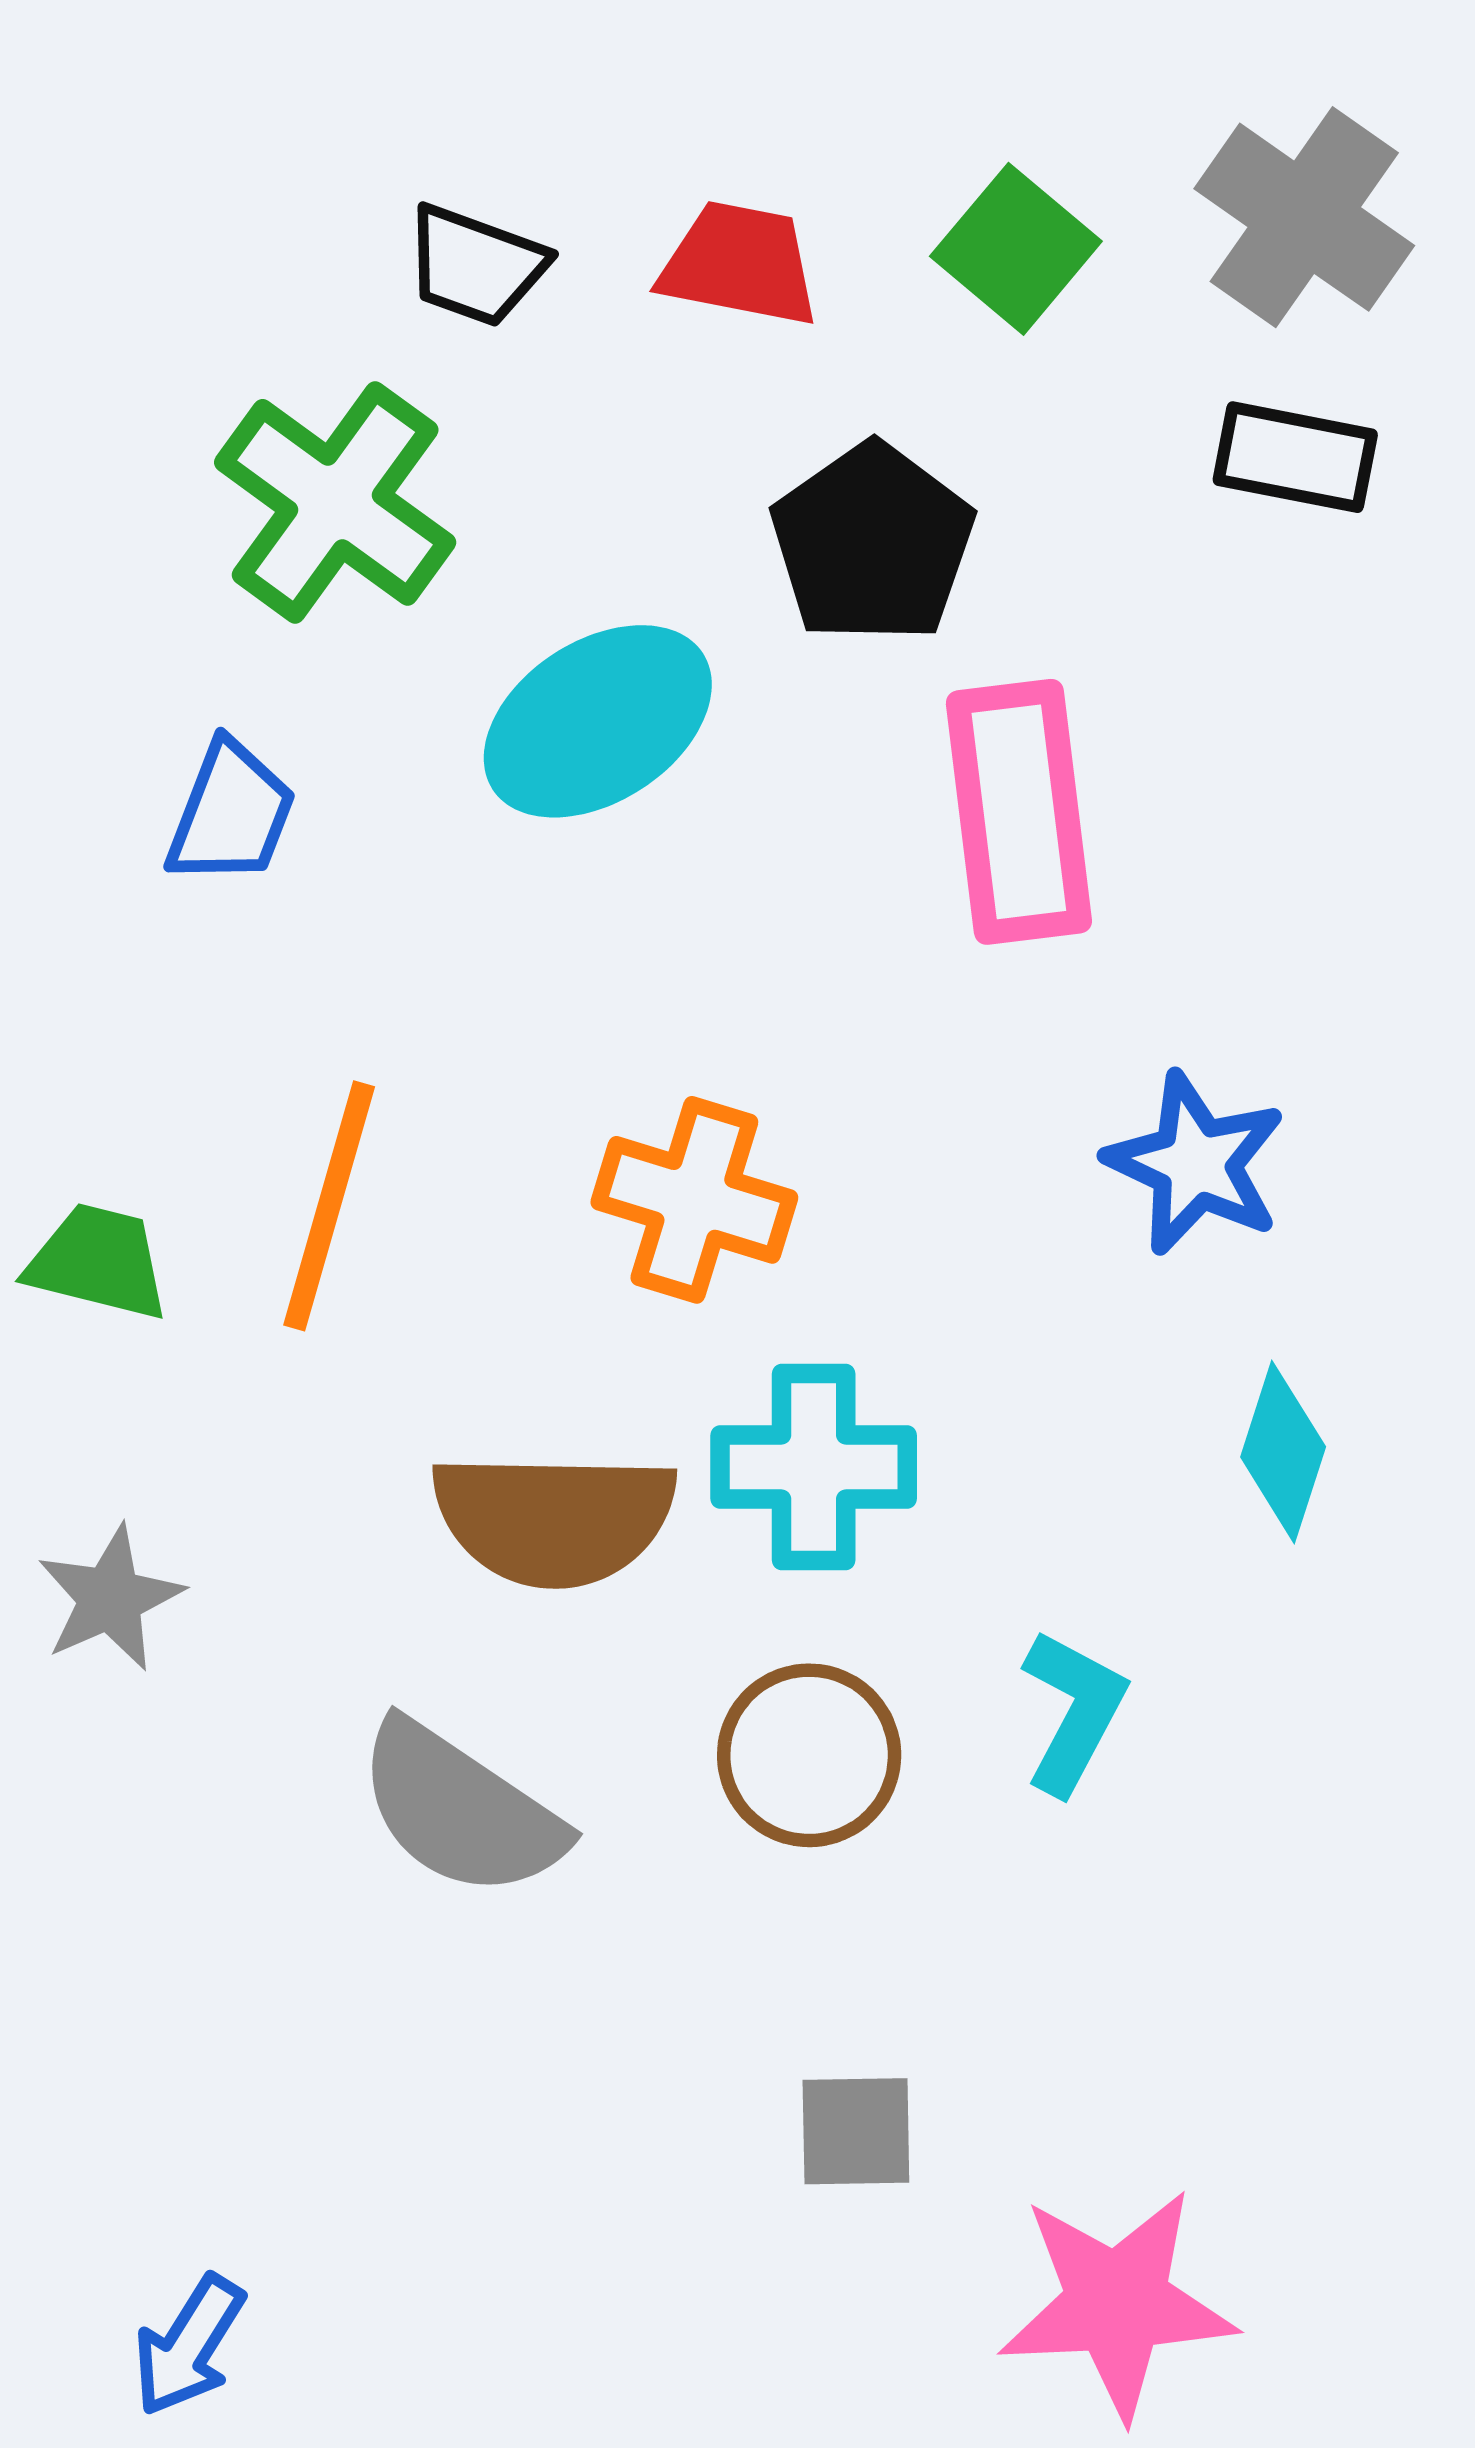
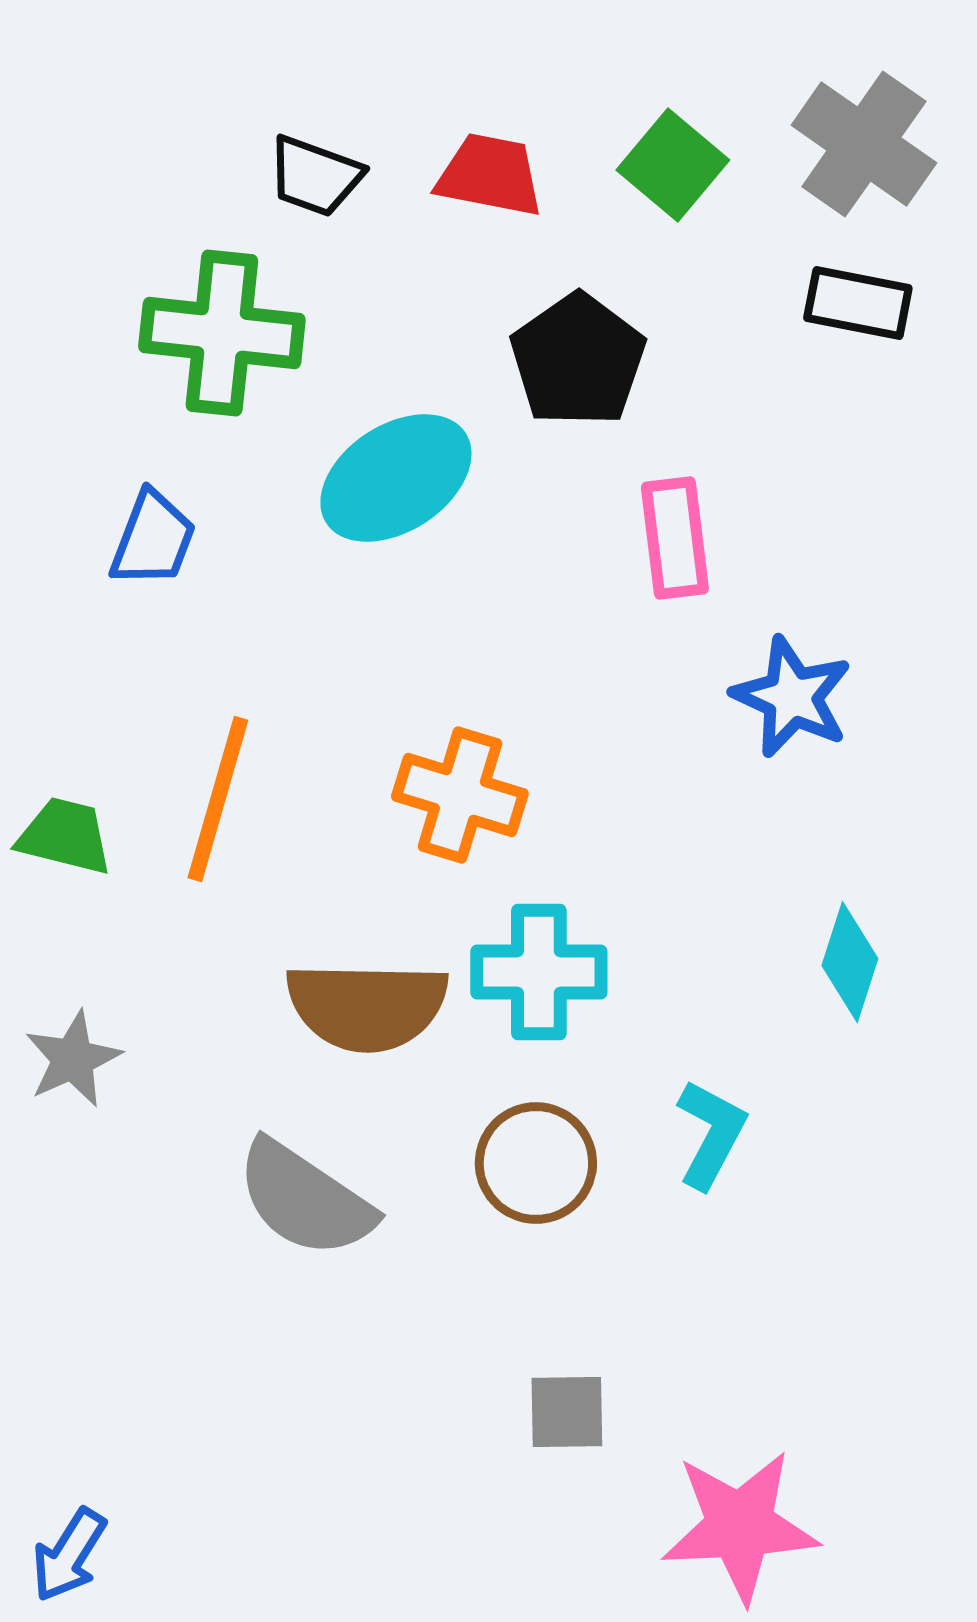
green cross: (335, 502) -> (222, 333), turned -30
pink rectangle: (1019, 812) -> (675, 538), size x0.7
blue star: (1196, 1164) -> (792, 697), moved
blue arrow: (189, 2346) -> (69, 1555), moved

